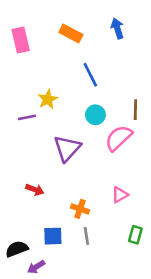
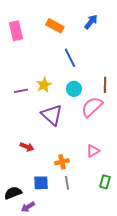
blue arrow: (117, 28) -> (91, 22), turned 56
yellow star: (48, 99) -> (44, 85), moved
purple triangle: (67, 148) -> (52, 115), turned -30
orange cross: (80, 209) -> (62, 162), turned -32

